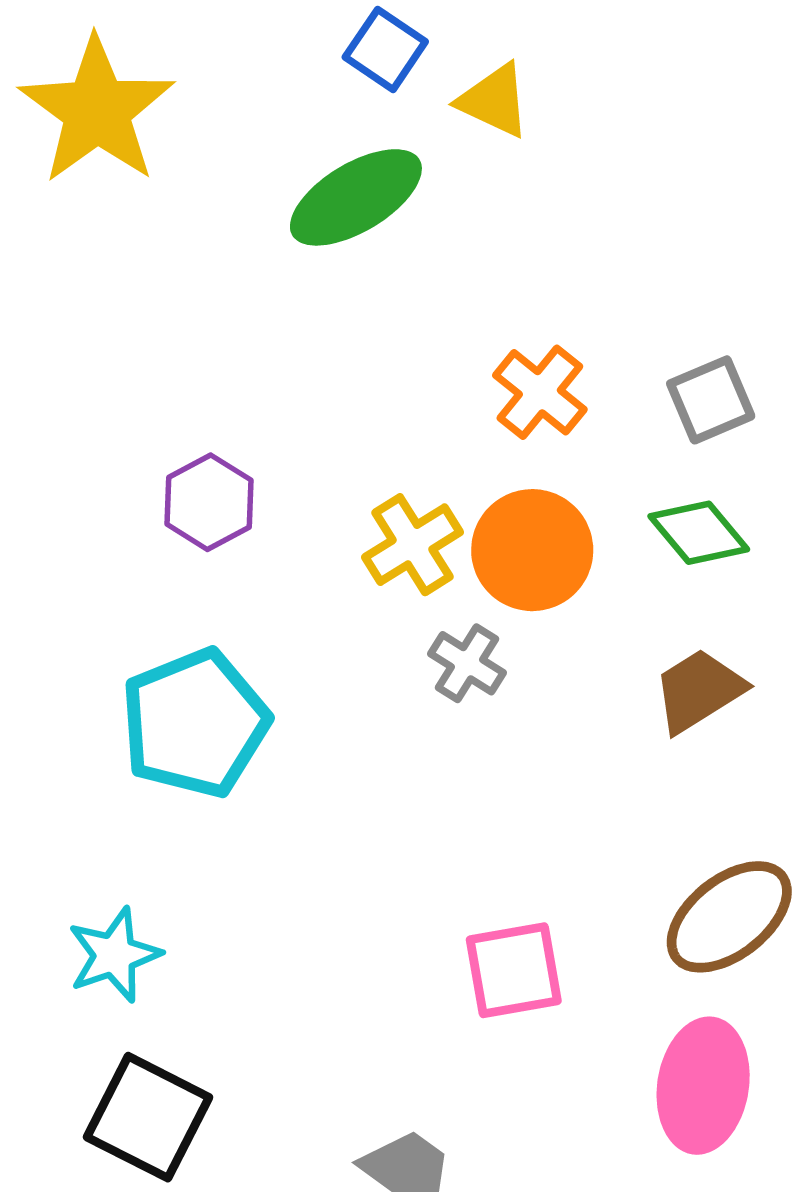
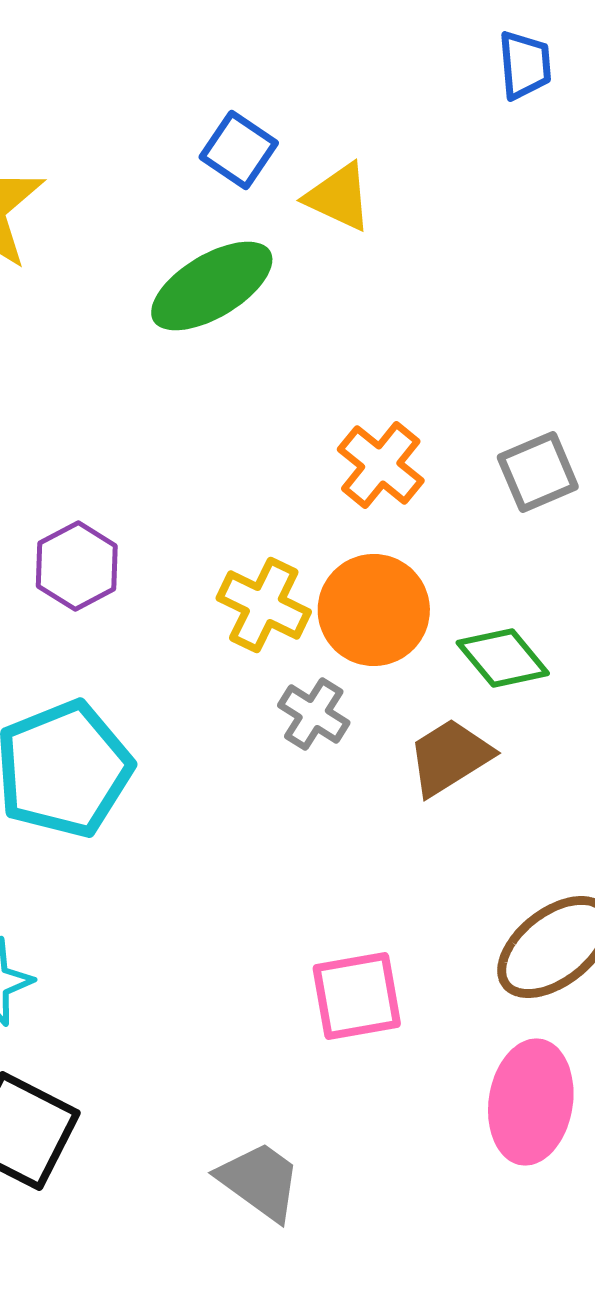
green diamond: (699, 533) -> (503, 658), moved
yellow cross: (413, 545) -> (264, 605), turned -32
brown trapezoid: (699, 691) -> (450, 757), moved

